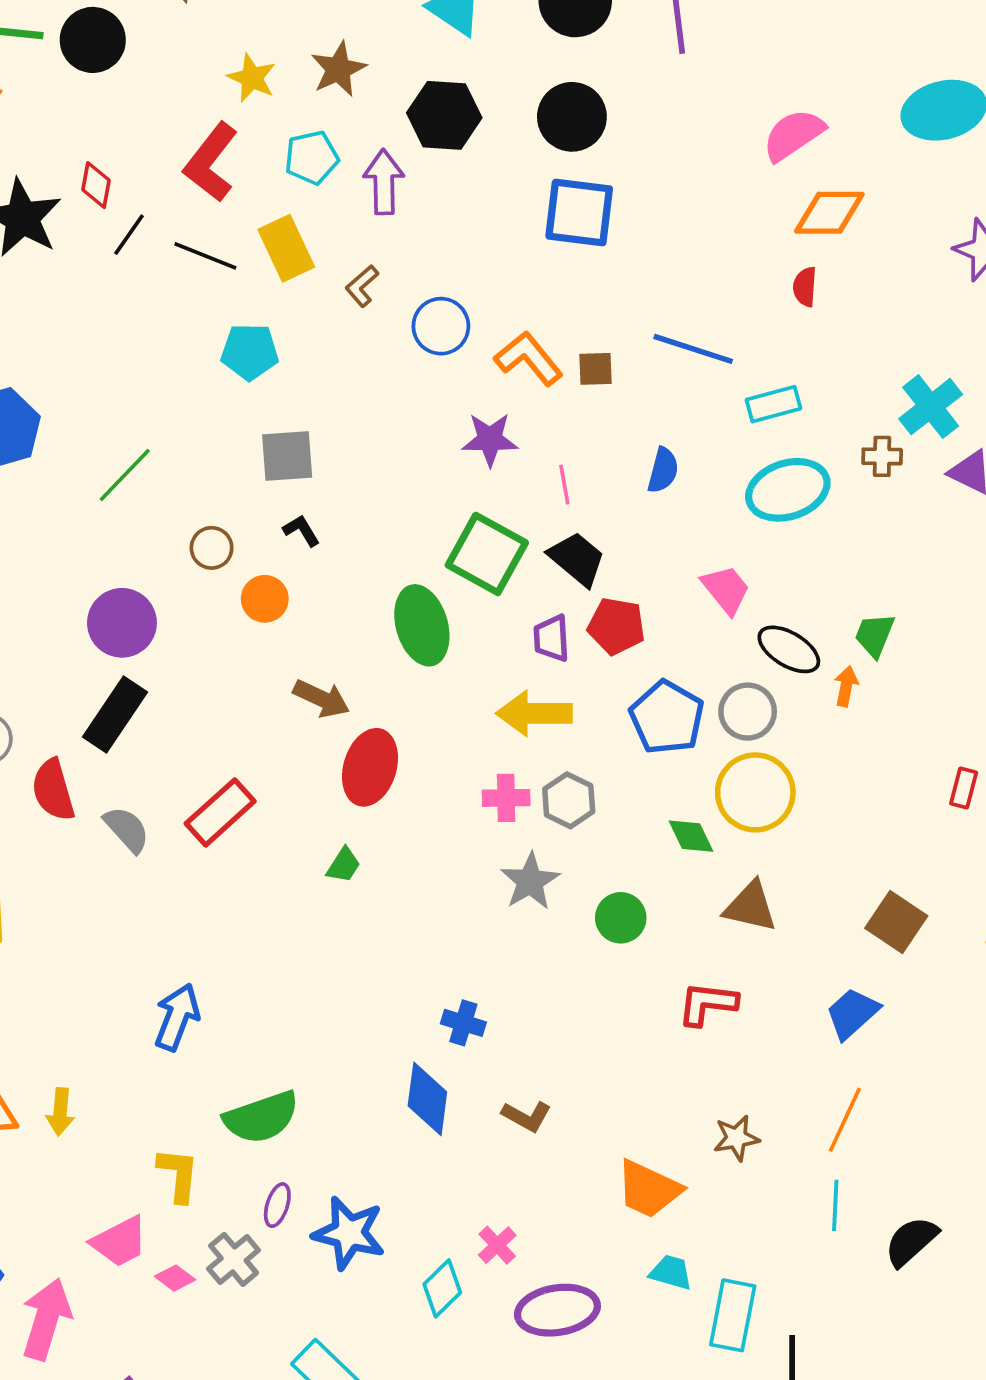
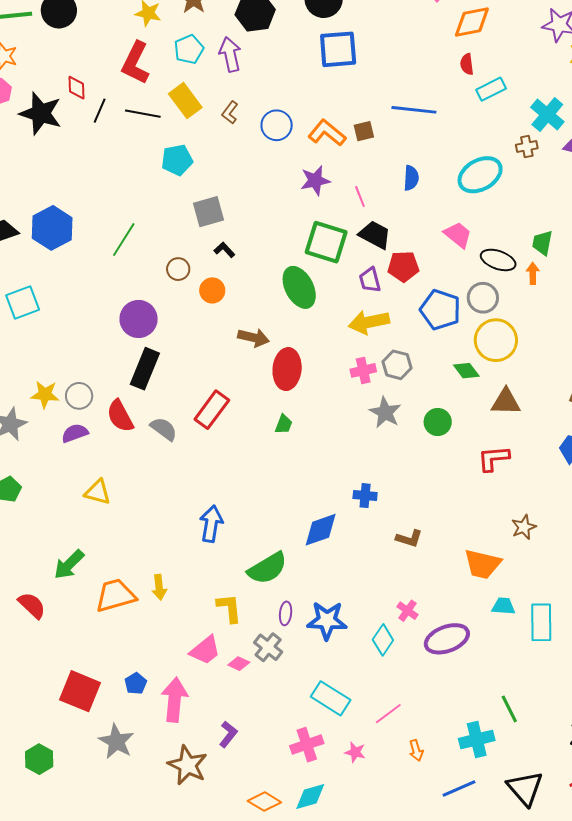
cyan rectangle: (773, 404) -> (491, 89), moved
blue diamond: (427, 1099) -> (321, 530), moved, turned 75

